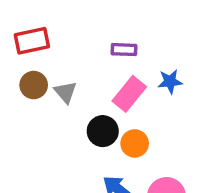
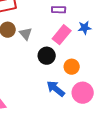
orange circle: (135, 143) -> (72, 67), moved

